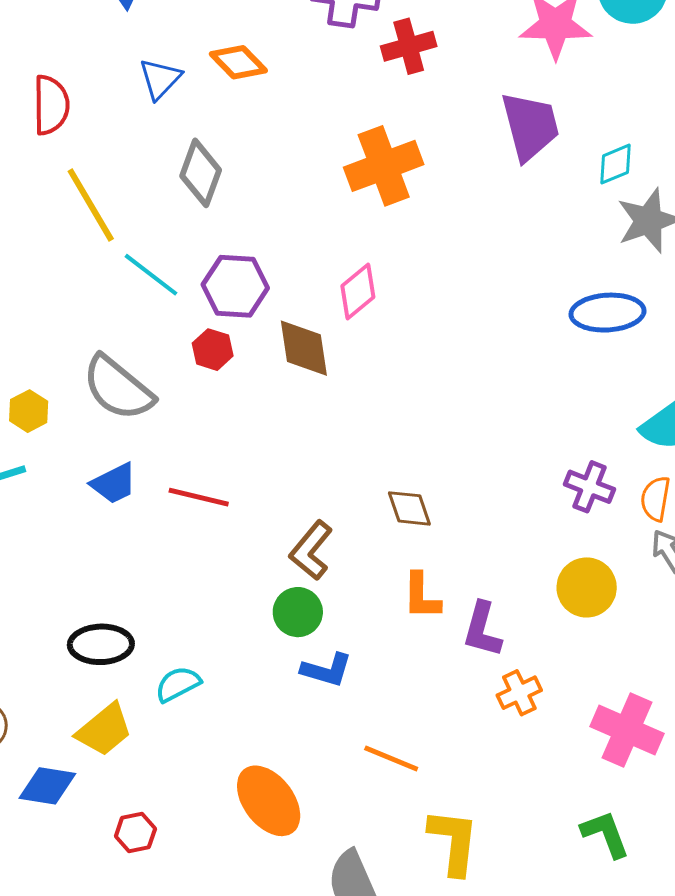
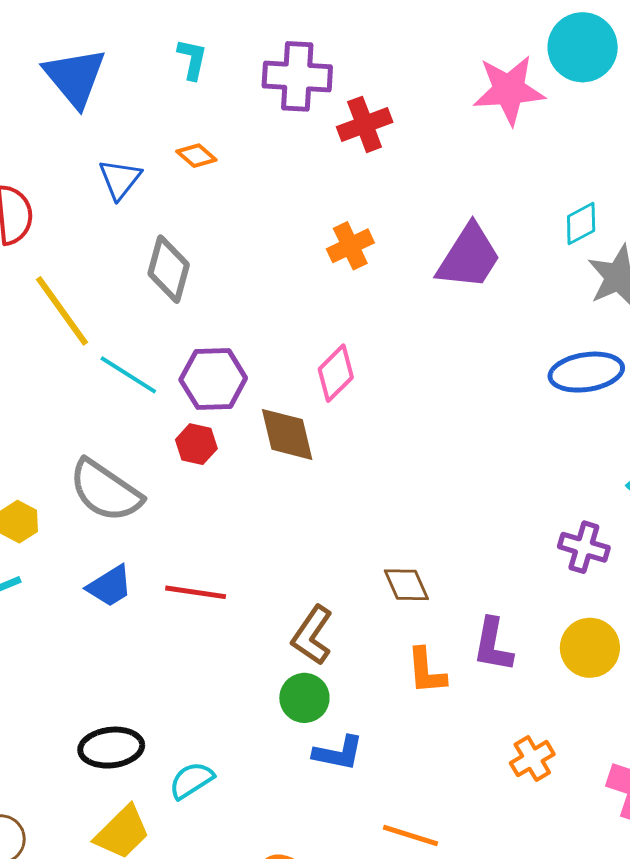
orange diamond: (238, 62) -> (196, 156), size x0.7
purple trapezoid: (530, 126) -> (469, 257), moved, turned 52
orange cross: (384, 166) -> (350, 246), size x0.6
purple L-shape: (482, 630) -> (493, 645), moved

